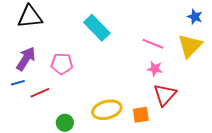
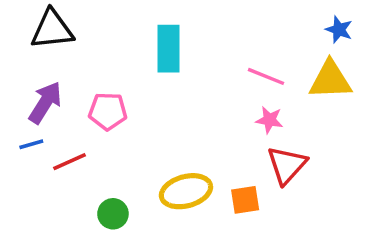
cyan rectangle: (97, 28) -> (169, 49), turned 44
yellow triangle: (190, 46) -> (330, 80), turned 44

